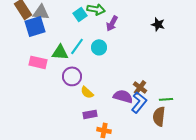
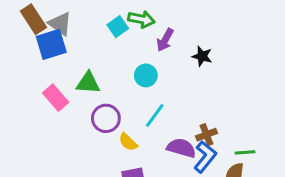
gray triangle: (41, 12) -> (60, 24), turned 30
black star: (158, 24) -> (202, 56), moved
cyan line: (77, 46) -> (155, 115), moved
pink rectangle: (38, 62) -> (56, 98), turned 36
brown cross: (140, 87) -> (207, 135), turned 32

